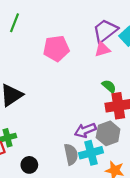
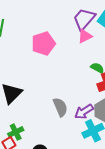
gray semicircle: (71, 154) -> (60, 107), moved

